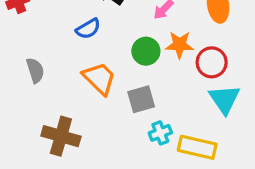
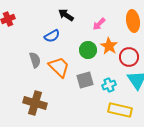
orange star: (180, 45) -> (109, 46), turned 30
gray semicircle: (35, 70) -> (35, 60), moved
cyan cross: (160, 133) -> (109, 85), moved

